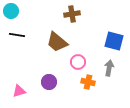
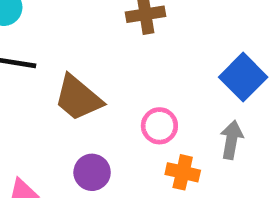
blue square: (114, 41) -> (243, 77), turned 30
brown trapezoid: (57, 42) -> (78, 98), moved

